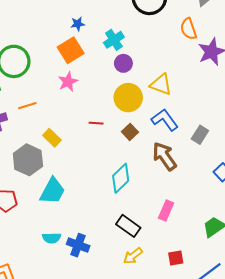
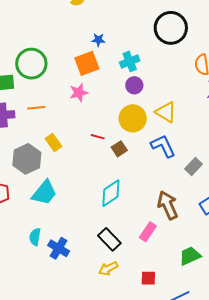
brown square: (130, 132) -> (119, 149), moved
brown arrow: (164, 156) -> (168, 205), moved
cyan semicircle: (52, 238) -> (35, 237), turned 90

